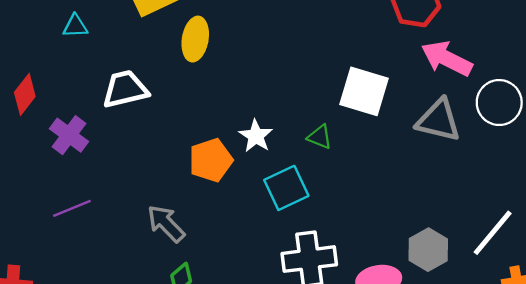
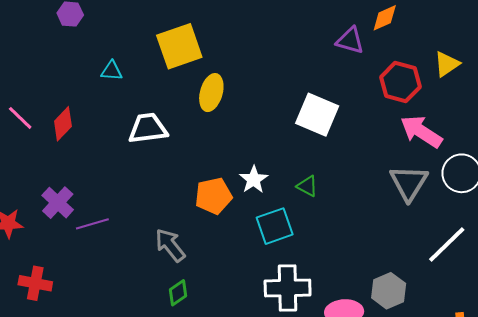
white square: (364, 91) -> (317, 115), moved
gray triangle: (438, 120) -> (409, 183), turned 42
purple cross: (69, 135) -> (58, 203), moved
white line: (493, 233) -> (447, 244), moved

